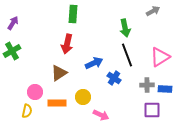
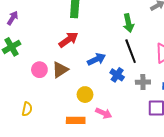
red arrow: (67, 44) -> (68, 40), turned -138
gray cross: (147, 85) -> (143, 82), moved
pink circle: (35, 92) -> (39, 70), moved
orange rectangle: (57, 103) -> (76, 120), moved

